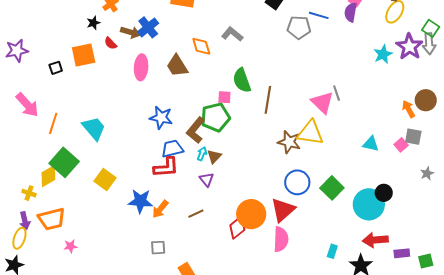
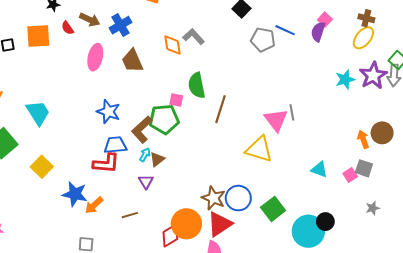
blue cross: (148, 27) -> (121, 25), moved
orange diamond: (201, 46) -> (172, 45), moved
brown star: (289, 142) -> (213, 198), moved

